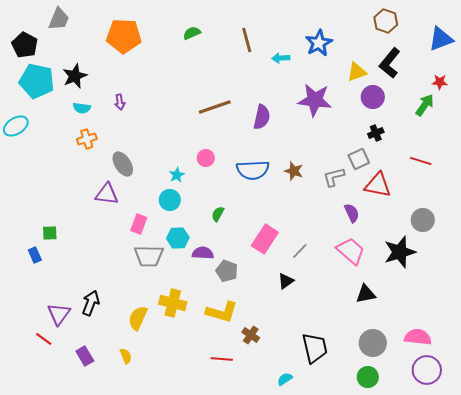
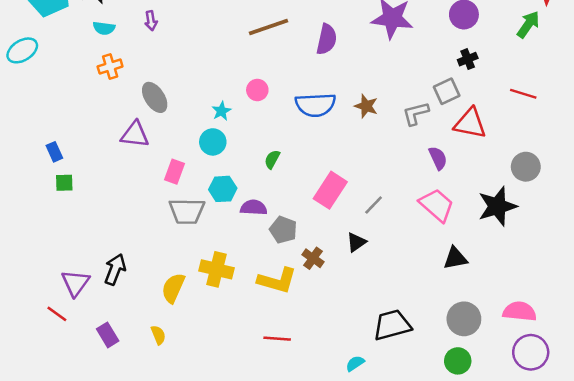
blue rectangle: (35, 255) -> (54, 152), moved
brown cross: (251, 335) -> (313, 258), moved
black trapezoid: (315, 348) -> (392, 325), turned -92

